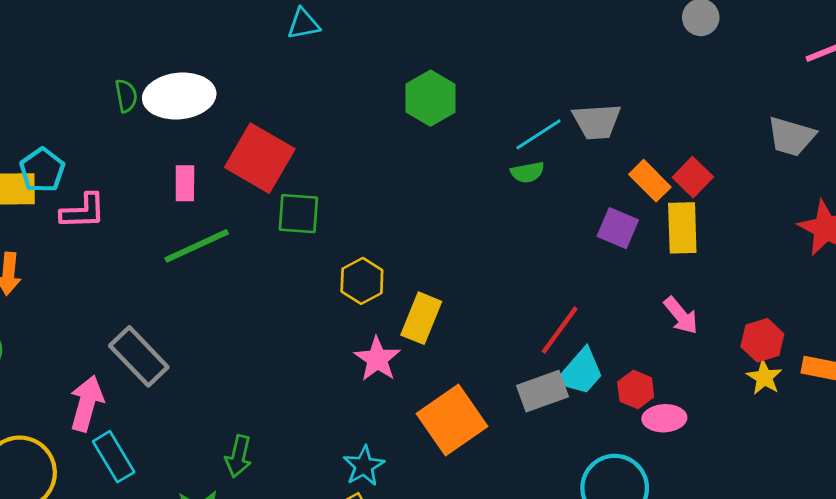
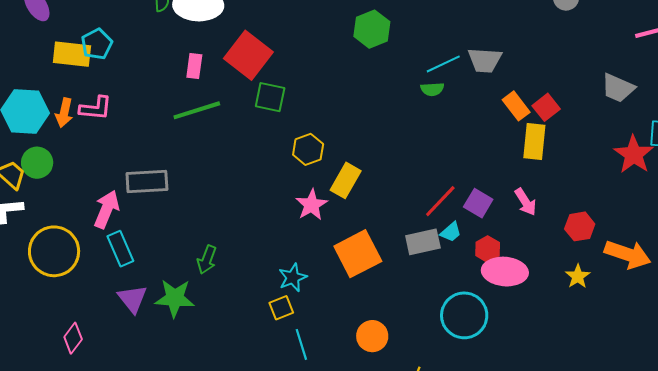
pink L-shape: (83, 211) -> (96, 108), moved
purple square: (618, 228) -> (478, 203), moved
gray rectangle: (139, 356) -> (147, 182), turned -57
cyan trapezoid: (580, 372) -> (451, 232), size x0.6
yellow star: (764, 377) -> (578, 276), moved
pink ellipse: (664, 418) -> (505, 272), size x1.5

